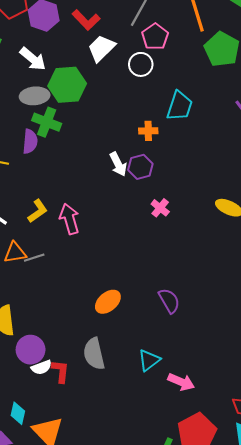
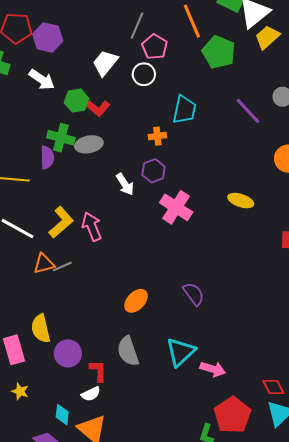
red L-shape: (86, 20) -> (96, 107), moved
green hexagon: (67, 85) -> (77, 101), size x0.7
gray ellipse: (35, 96) -> (89, 144), moved
white arrow: (118, 164) -> (125, 184), moved
pink cross: (160, 208) -> (176, 207), size x1.8
yellow L-shape: (38, 211) -> (61, 222), size x1.4
cyan triangle: (149, 360) -> (180, 352), size x1.4
white semicircle: (41, 367) -> (91, 394), moved

